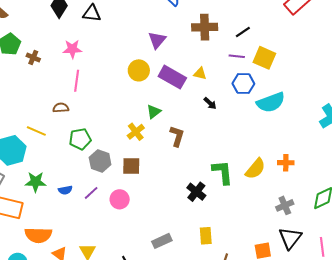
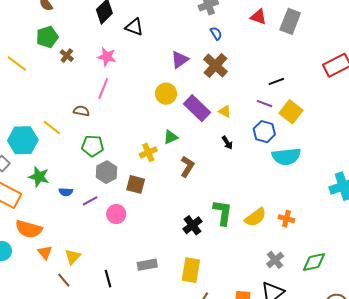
brown cross: (205, 27) -> (215, 66), moved, turned 30
purple triangle: (157, 40) -> (180, 60), moved
gray cross: (285, 205) -> (275, 260), turned -30
yellow rectangle: (206, 236) -> (191, 270), size x1.4

